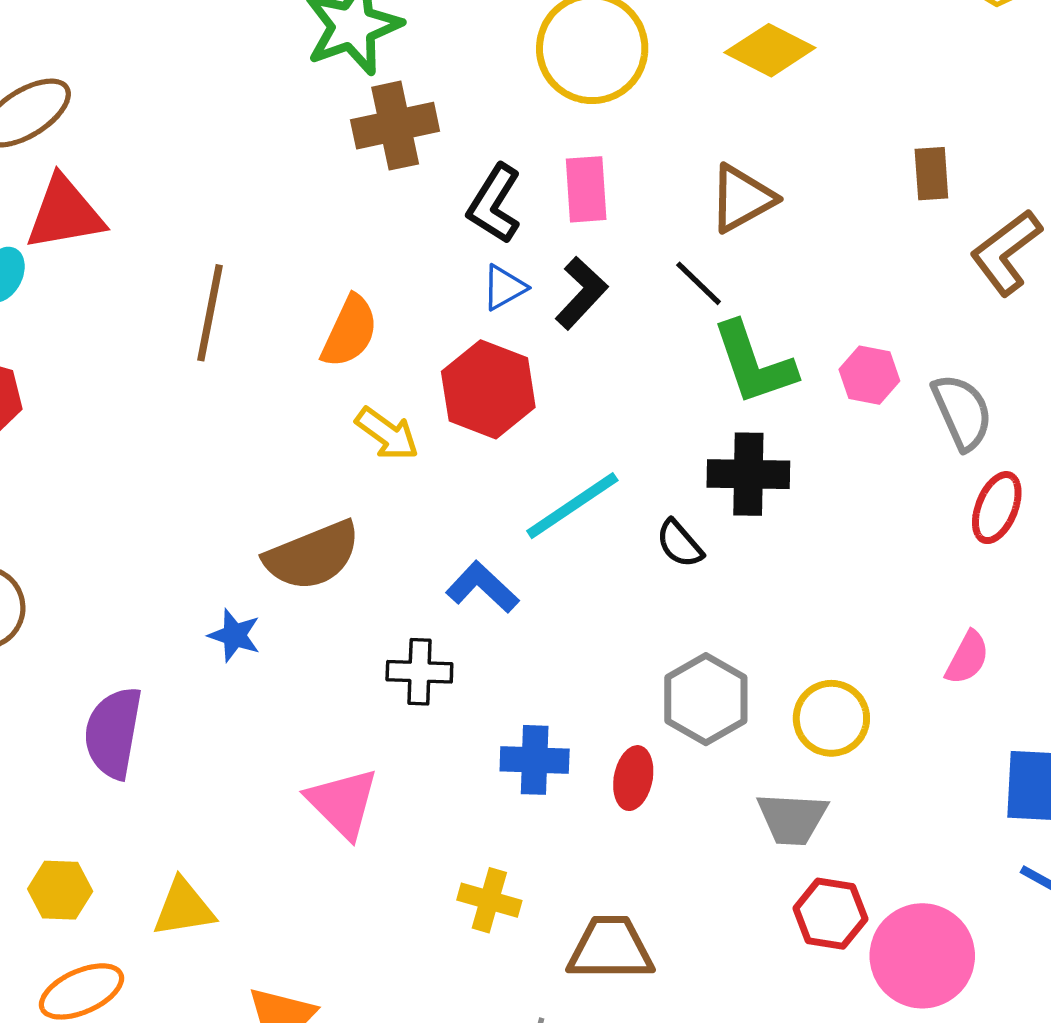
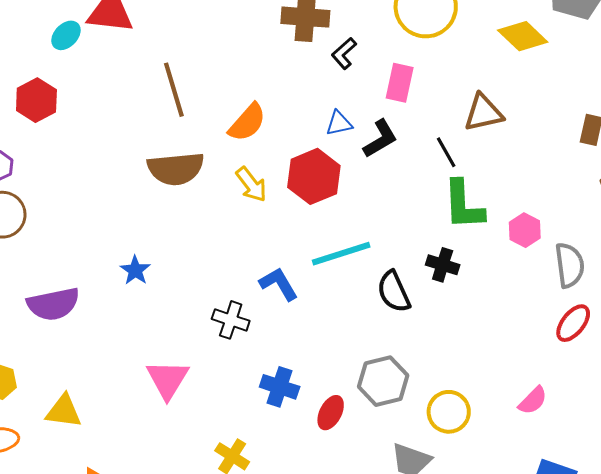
black L-shape: (494, 204) -> (344, 53), moved, size x0.7
brown line: (210, 313) -> (174, 90), turned -44
black cross: (748, 474) -> (443, 265), size x0.7
black semicircle: (680, 544) -> (394, 292), size x1.4
brown semicircle: (312, 556) -> (176, 169), moved
purple semicircle: (113, 733) -> (53, 304), turned -128

